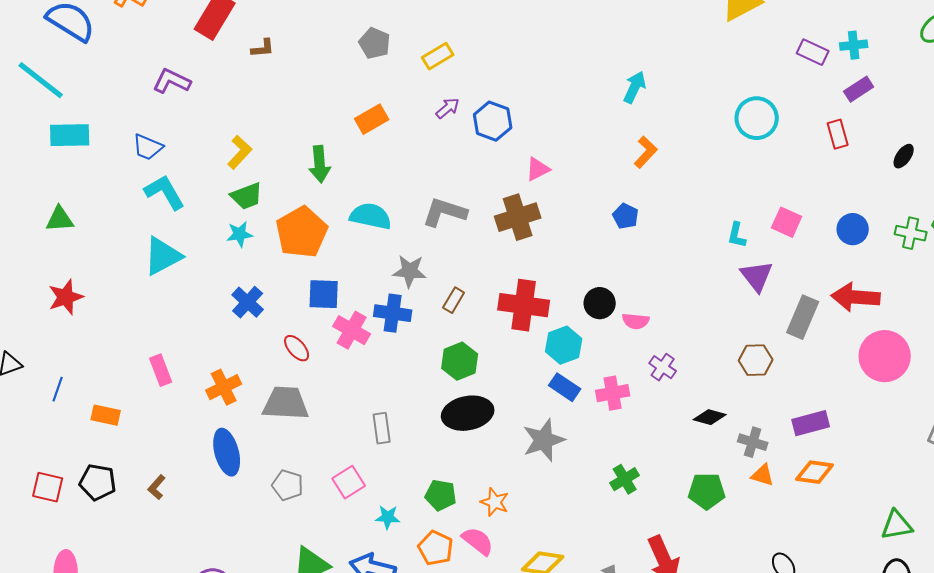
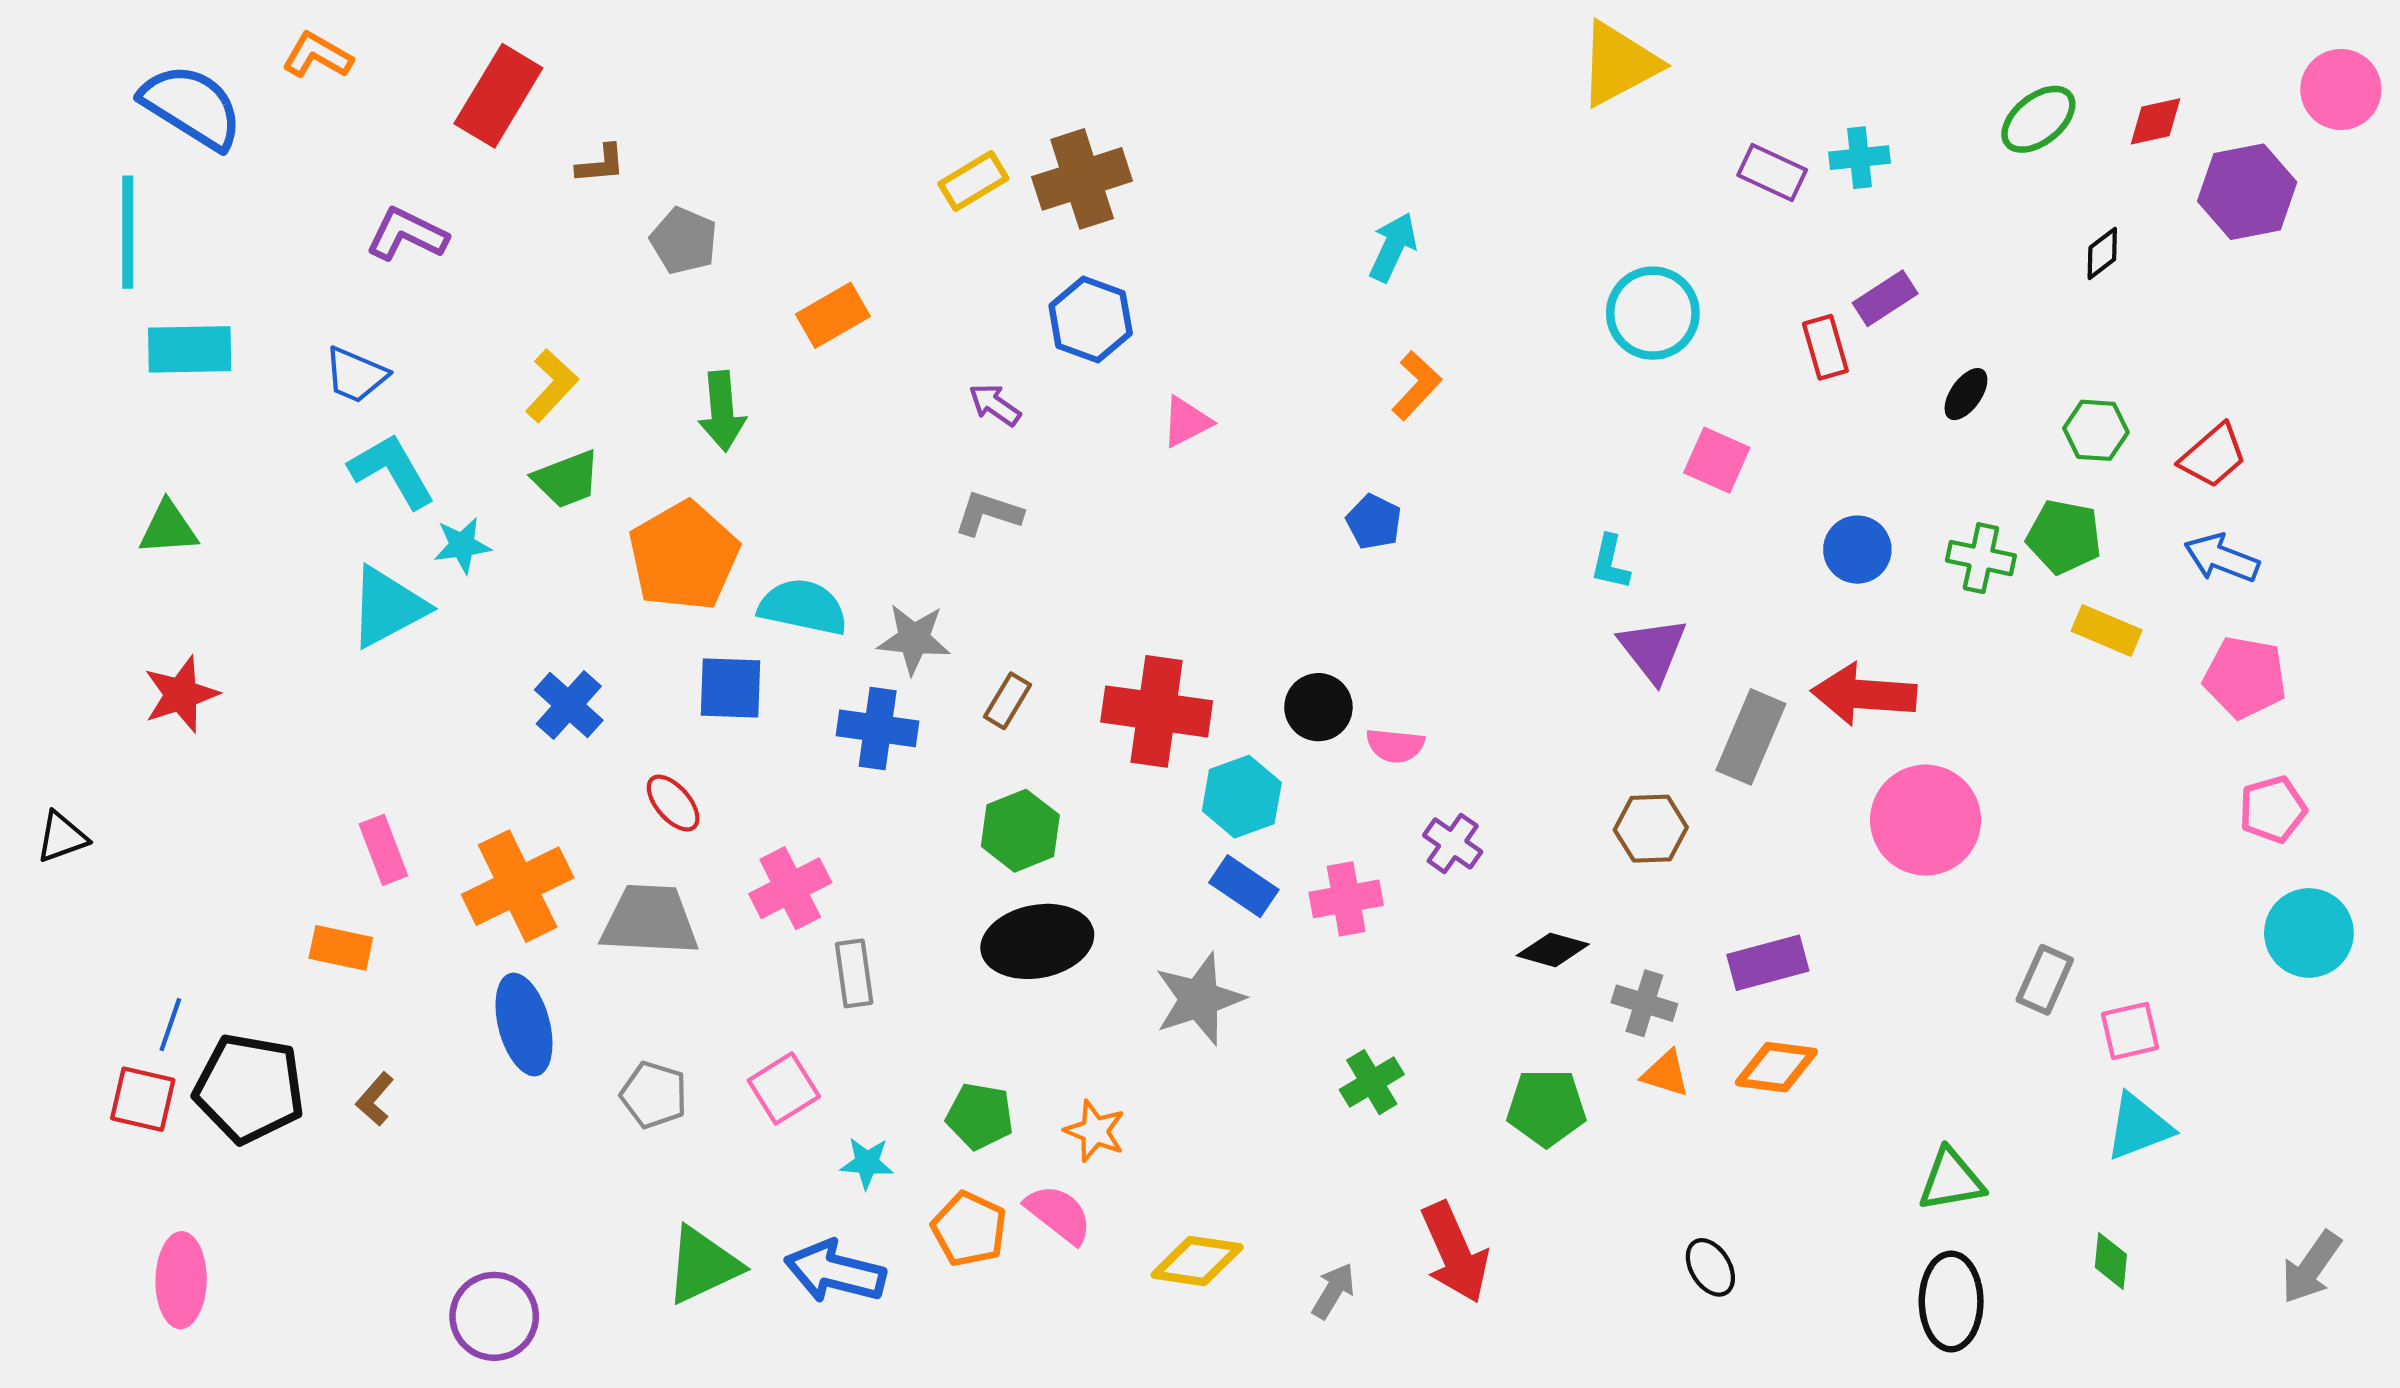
gray pentagon: (375, 43) -> (684, 241), moved
cyan line: (41, 80) -> (128, 232), turned 52
purple rectangle: (859, 89) -> (1885, 298), moved
purple arrow: (448, 108) -> (995, 405), moved, turned -105
gray L-shape: (445, 212) -> (988, 513), size x0.7
cyan semicircle: (371, 216) -> (803, 607), moved
brown cross: (518, 217) -> (1082, 179), moved
pink square: (787, 222) -> (1717, 460), moved
cyan star: (240, 234) -> (462, 545), moved
pink cross: (352, 330) -> (790, 888), moved, turned 33
orange cross: (224, 387) -> (518, 886), size x1.4
blue line: (58, 389) -> (170, 1025), moved
orange rectangle: (106, 415) -> (341, 948), moved
black pentagon: (98, 482) -> (249, 1088), size x1.4

